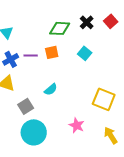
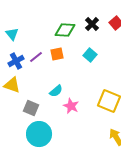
purple line: (31, 55) -> (36, 57), turned -40
gray square: (26, 106) -> (31, 108), turned -35
pink star: (77, 125) -> (71, 106), moved

